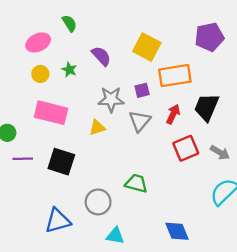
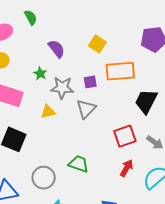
yellow square: (147, 47) -> (97, 44), size x0.7
green star: (69, 70) -> (40, 74), moved
red arrow: (173, 114) -> (127, 168), moved

